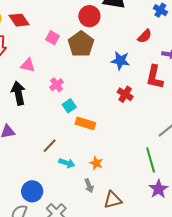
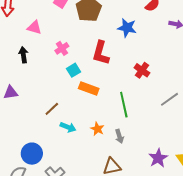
red L-shape: (155, 77) -> (101, 53), moved
black arrow: (18, 93) -> (23, 55), size x0.7
red cross: (125, 94) -> (142, 70), moved
green line: (151, 160) -> (124, 105), moved
gray arrow: (89, 186) -> (119, 136), moved

